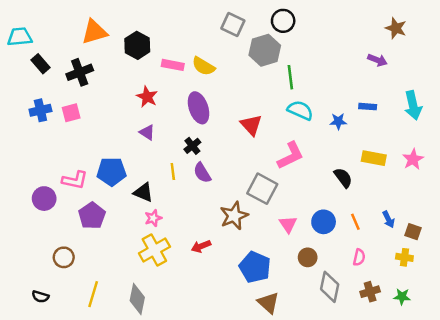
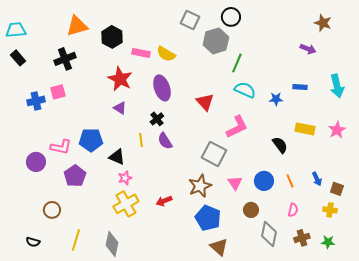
black rectangle: (40, 64) -> (18, 58), moved
green line: (290, 77) -> (237, 63), turned 30
red star: (147, 97) -> (120, 79), size x1.4
blue cross: (40, 110) -> (36, 101), moved
brown star: (234, 216) -> (200, 186), moved

